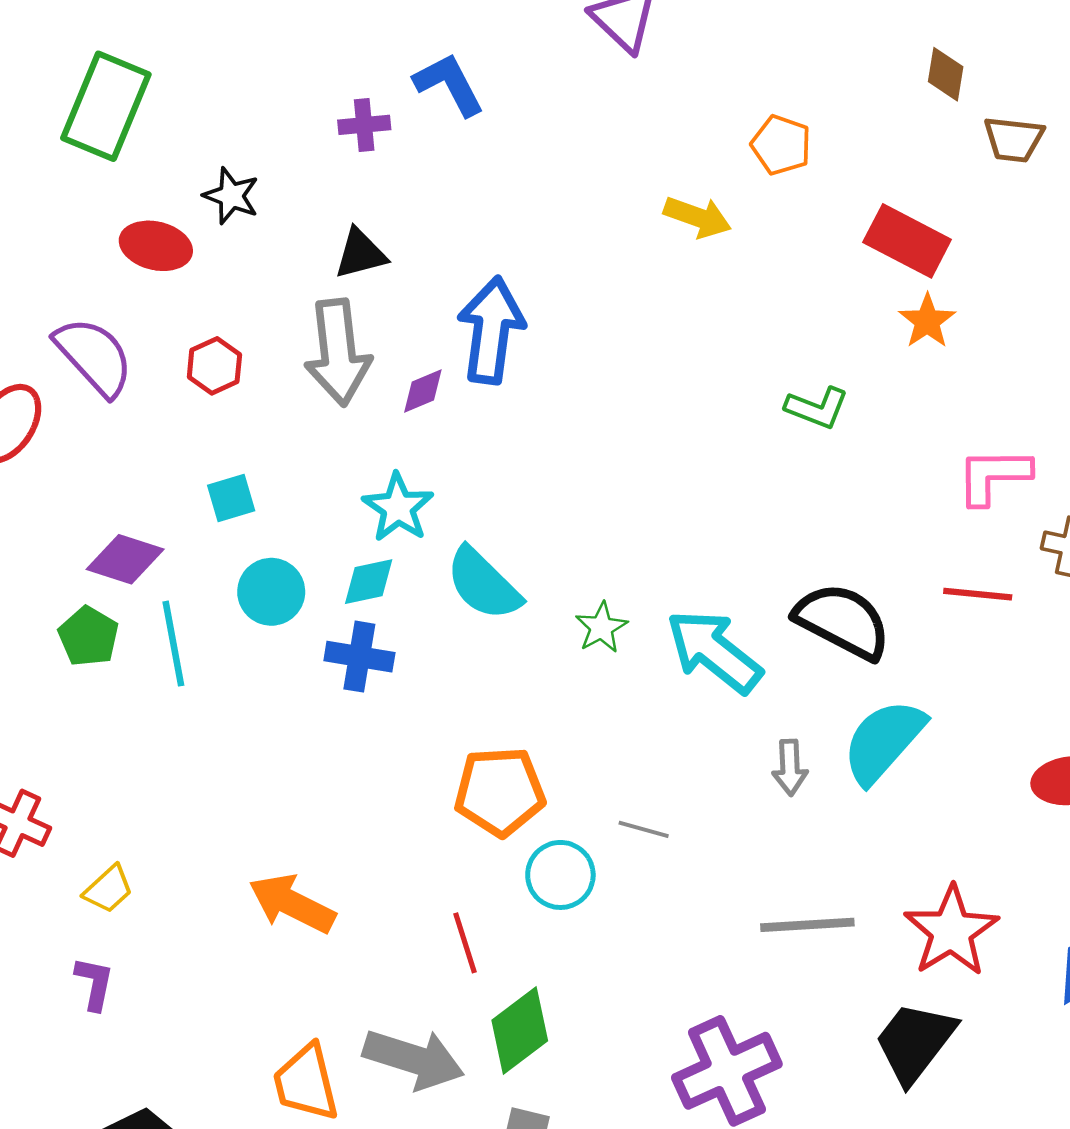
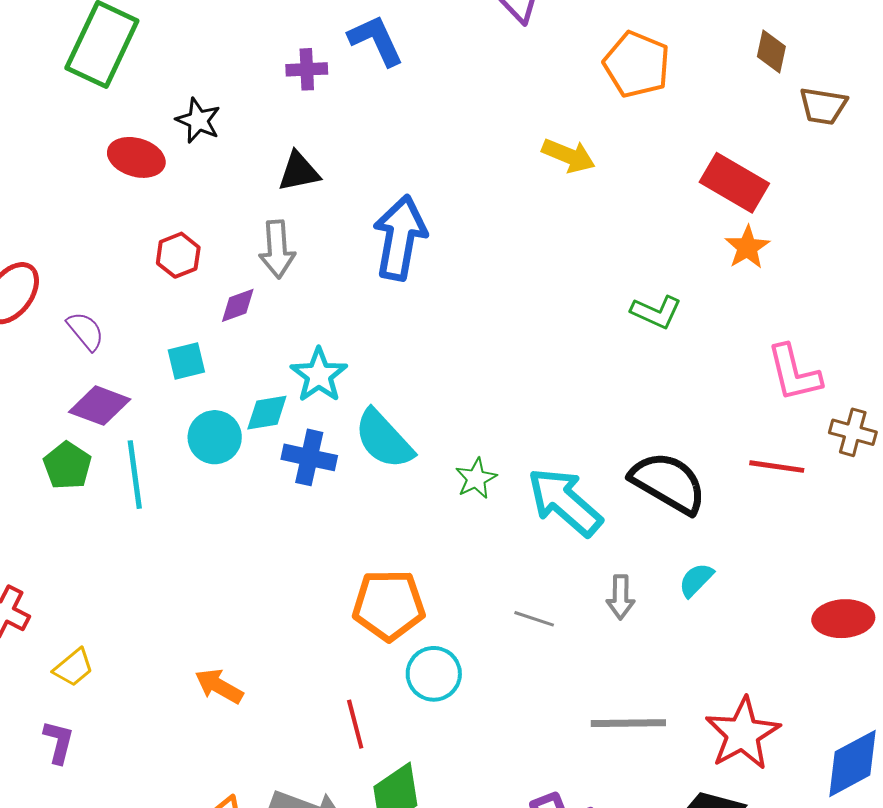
orange pentagon: (781, 145) -> (637, 65), moved, size x1.4
gray arrow: (338, 352) -> (277, 249), size x0.7
purple semicircle: (94, 356) -> (85, 331), moved, size x0.6
purple diamond: (423, 391) -> (238, 305), moved
pink L-shape: (994, 476) -> (794, 373), turned -106
cyan diamond: (369, 582) -> (267, 413), moved
blue cross: (359, 657) -> (309, 457), moved
cyan semicircle: (884, 741) -> (696, 580), size x0.5
gray line: (644, 829) -> (534, 619), moved
orange arrow: (292, 904) -> (219, 686), size x0.7

